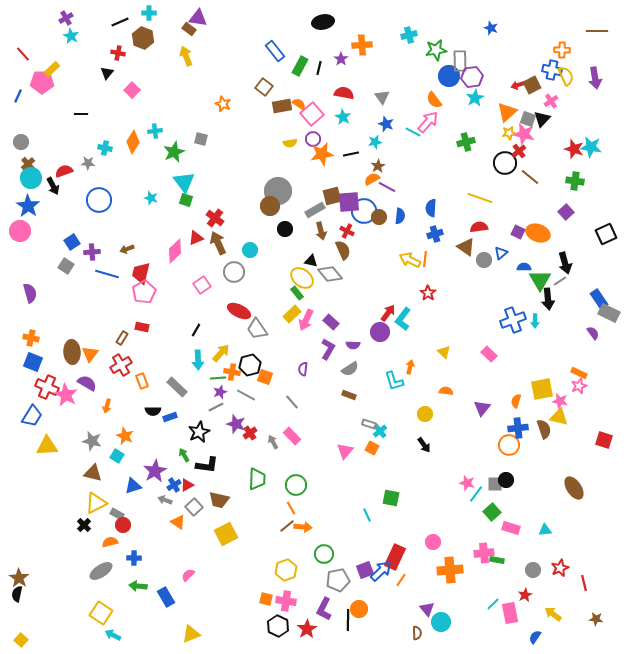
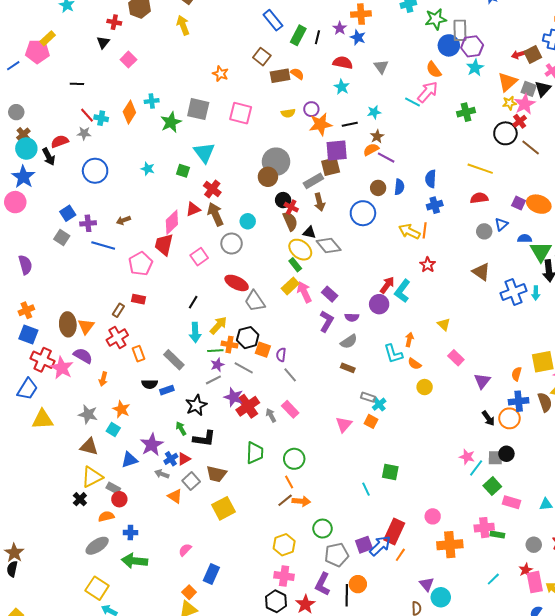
red line: (23, 54) -> (87, 115), moved
blue line: (18, 96) -> (13, 66), turned 32
pink square: (312, 114) -> (241, 113), moved, turned -35
blue star: (386, 124) -> (358, 37), moved
pink star: (524, 134) -> (525, 104), turned 30
gray square: (201, 139) -> (198, 109), size x1.6
cyan triangle: (184, 182) -> (204, 153), moved
purple square: (349, 202) -> (337, 151), moved
blue circle: (364, 211) -> (363, 213), moved
red cross: (347, 231) -> (291, 207), moved
brown triangle: (466, 247) -> (481, 272), moved
brown semicircle: (343, 250) -> (290, 221), moved
red trapezoid: (141, 273) -> (164, 245), moved
pink arrow: (306, 320) -> (304, 292), turned 130
orange cross: (31, 338) -> (26, 310), turned -35
pink rectangle: (489, 354) -> (456, 358), moved
purple semicircle: (303, 369) -> (281, 355), moved
orange semicircle: (446, 391) -> (414, 364), moved, turned -152
red cross: (250, 433) -> (248, 406), size x1.6
black arrow: (424, 445) -> (488, 418), moved
green arrow: (138, 586) -> (135, 561), size x1.4
blue rectangle: (166, 597) -> (211, 574), moved, turned 54
orange square: (266, 599) -> (189, 592), moved, turned 32
pink rectangle: (510, 613) -> (535, 582), moved

